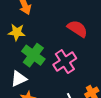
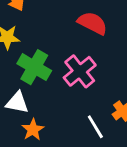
white triangle: (19, 79) -> (17, 103), turned 42

